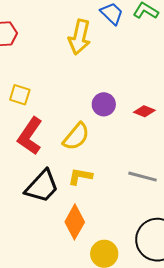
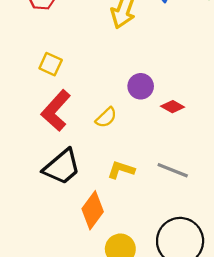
red diamond: (144, 111) -> (173, 107), moved
yellow semicircle: (76, 137) -> (106, 117), size x0.7
yellow L-shape: (80, 176) -> (121, 170), moved

